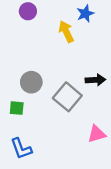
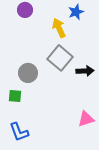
gray square: (67, 97) -> (60, 58), moved

